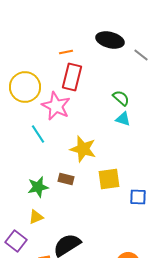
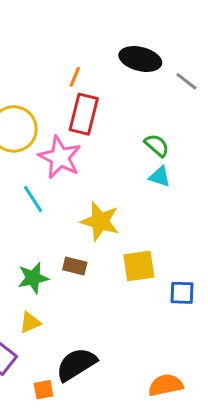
orange line: (66, 52) -> (75, 77), turned -56

